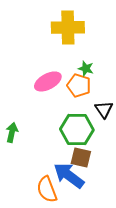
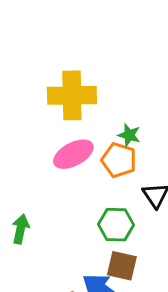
yellow cross: (68, 27) -> (72, 95), moved
green hexagon: (77, 129) -> (116, 225), size x0.7

